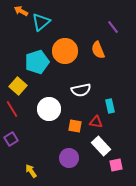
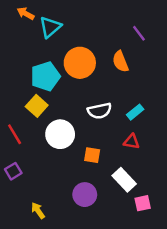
yellow square: (18, 86) -> (37, 106), moved
cyan rectangle: (110, 106) -> (135, 112), moved, turned 64
red triangle: (96, 122) -> (132, 142), moved

